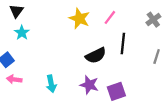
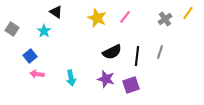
black triangle: (16, 11) -> (56, 12), moved, turned -32
black line: (123, 44) -> (137, 56), moved
gray line: (157, 57) -> (160, 52), moved

